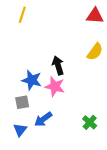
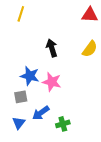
black arrow: (58, 65) -> (52, 48), moved
green cross: (90, 122) -> (63, 124), moved, turned 32

